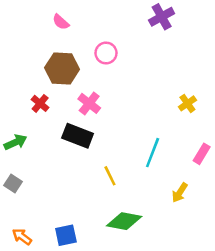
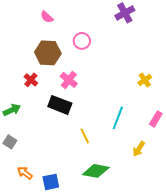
orange arrow: (22, 237) -> (25, 173), moved

